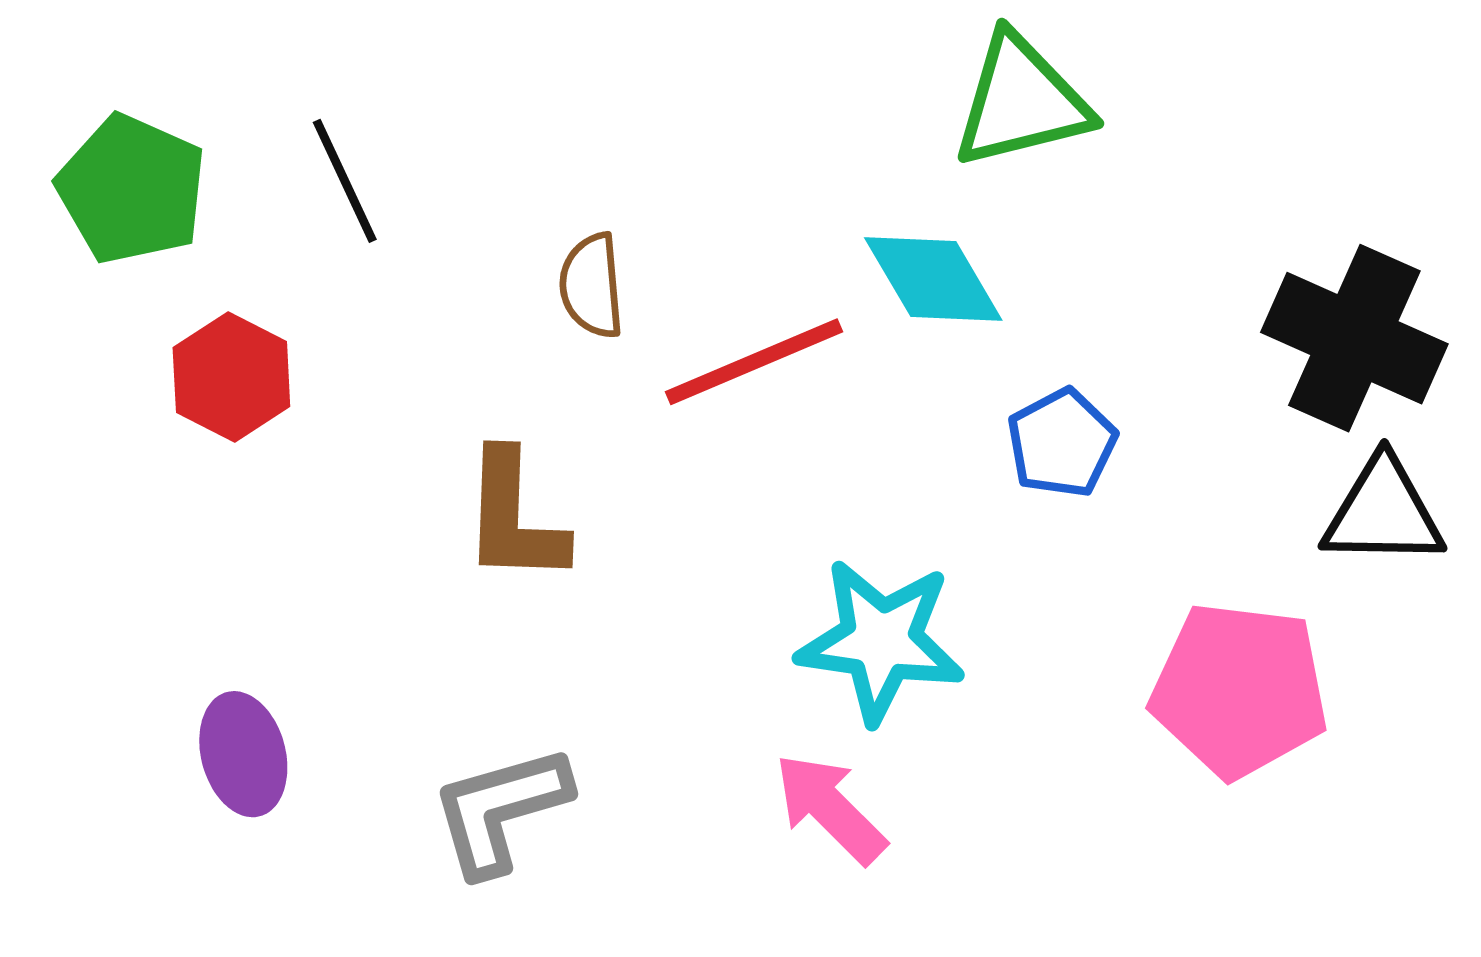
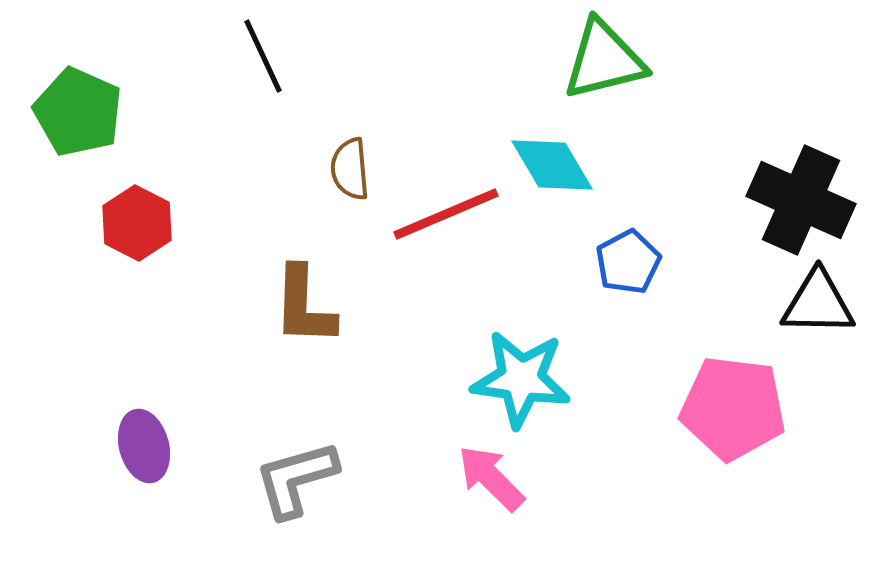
black line: (345, 181) -> (263, 56), moved

